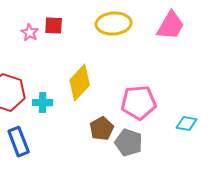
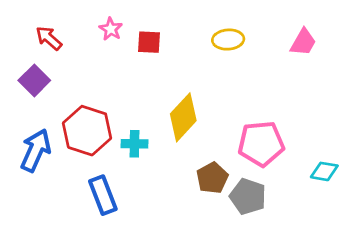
yellow ellipse: (114, 24) -> (228, 40), size x0.7
pink trapezoid: (171, 26) -> (303, 42), size x0.7
pink star: (30, 33) -> (111, 29), moved

